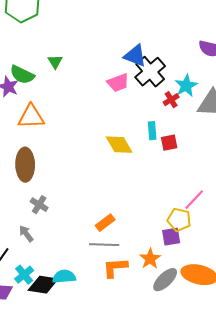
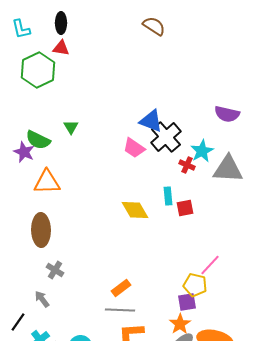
pink trapezoid: (118, 83) -> (134, 148), turned 55
red cross: (171, 100) -> (187, 165), turned -35
orange star: (150, 259) -> (180, 324), moved

